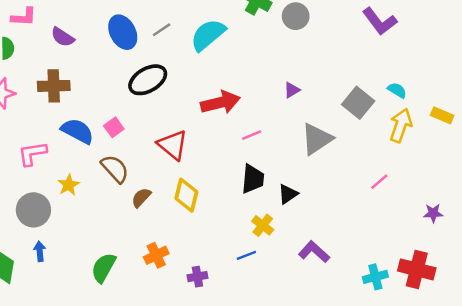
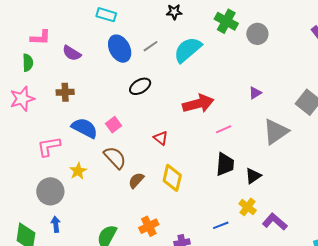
black ellipse: (148, 80) -> (140, 86), size x0.7
brown cross: (54, 86) -> (65, 92), size x0.7
red triangle: (173, 145) -> (161, 138), size x0.6
yellow cross: (263, 225) -> (248, 207), moved

